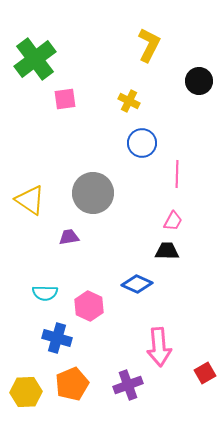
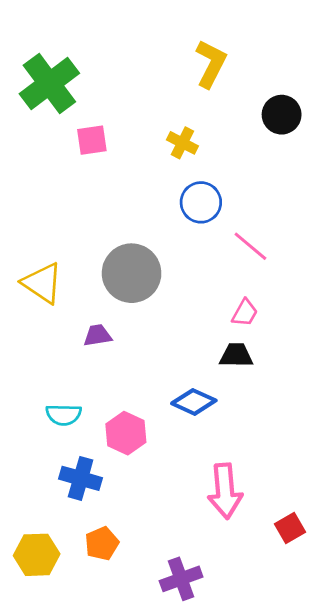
pink line: (177, 174) -> (250, 246), turned -52
orange pentagon: (72, 384) -> (102, 543), size x0.7
purple cross: (128, 385) -> (181, 579), moved

